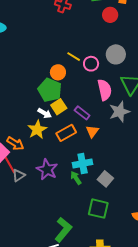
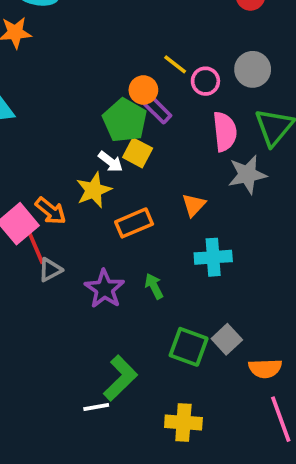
yellow square: (59, 107) -> (138, 153), turned -35
purple rectangle: (82, 113) -> (157, 109), moved
orange rectangle: (66, 133) -> (134, 223), moved
cyan cross: (83, 164) -> (213, 257), moved
purple star: (47, 170) -> (105, 289), moved
gray square: (105, 179) -> (227, 339), moved

